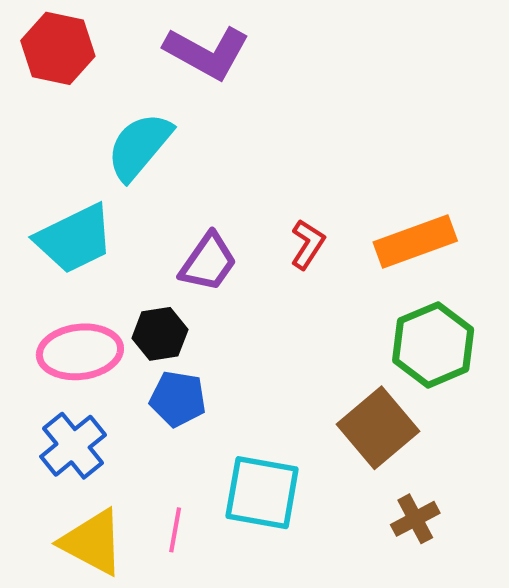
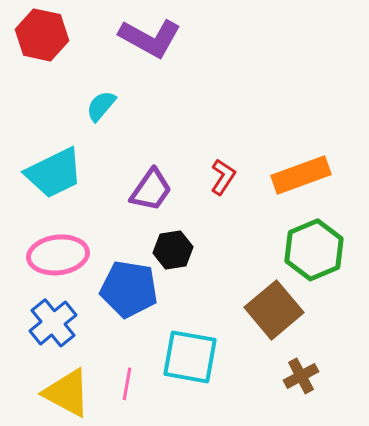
cyan semicircle: (139, 146) -> (101, 106), size x0.6
black hexagon: (160, 334) -> (173, 250), moved
blue pentagon: (178, 399) -> (129, 289), size x1.4

